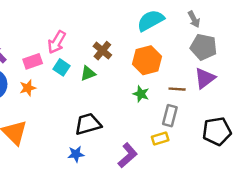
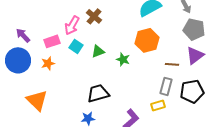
brown cross: (102, 51) -> (94, 16), moved
green star: (141, 94) -> (123, 59), moved
black pentagon: (217, 131) -> (192, 91), moved

